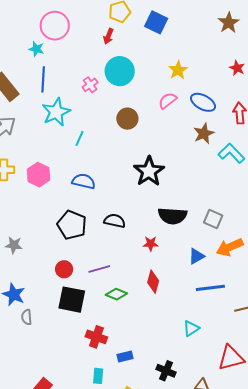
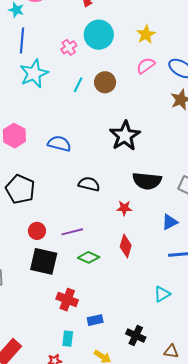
yellow star: (178, 70) -> (146, 34), moved
cyan line: (79, 138) -> (78, 85), moved
black pentagon: (72, 225) -> (20, 189), moved

